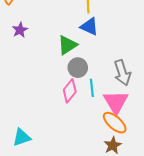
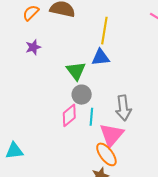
blue triangle: (89, 27) -> (101, 57), turned -42
green triangle: (67, 45) -> (76, 71), turned -45

